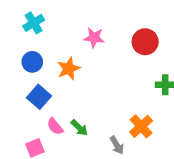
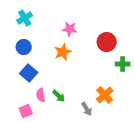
red circle: (145, 42) -> (107, 42), moved
orange star: (69, 69) -> (63, 52), moved
pink semicircle: (55, 126) -> (41, 95), turned 32

